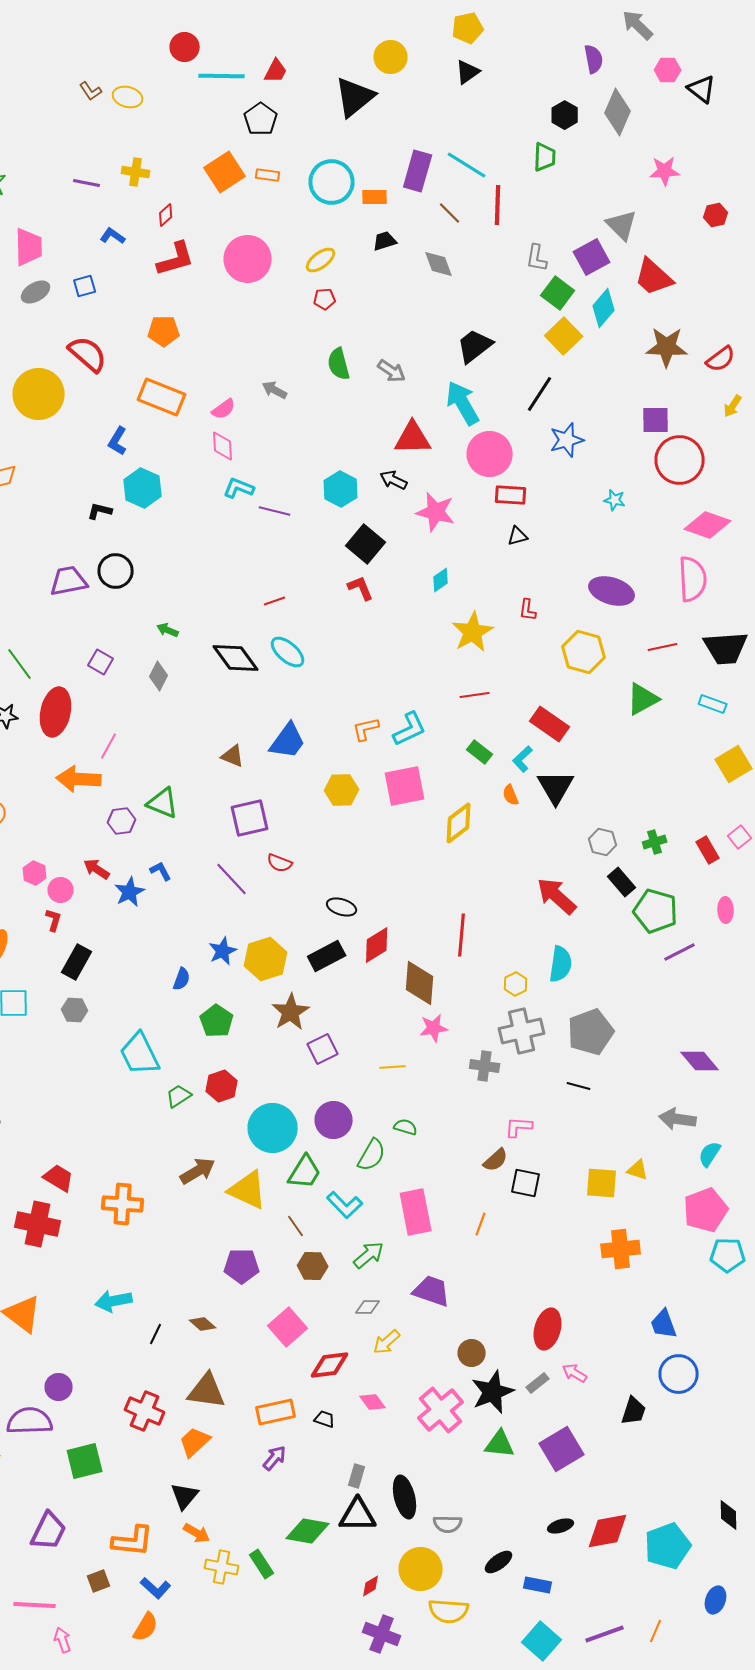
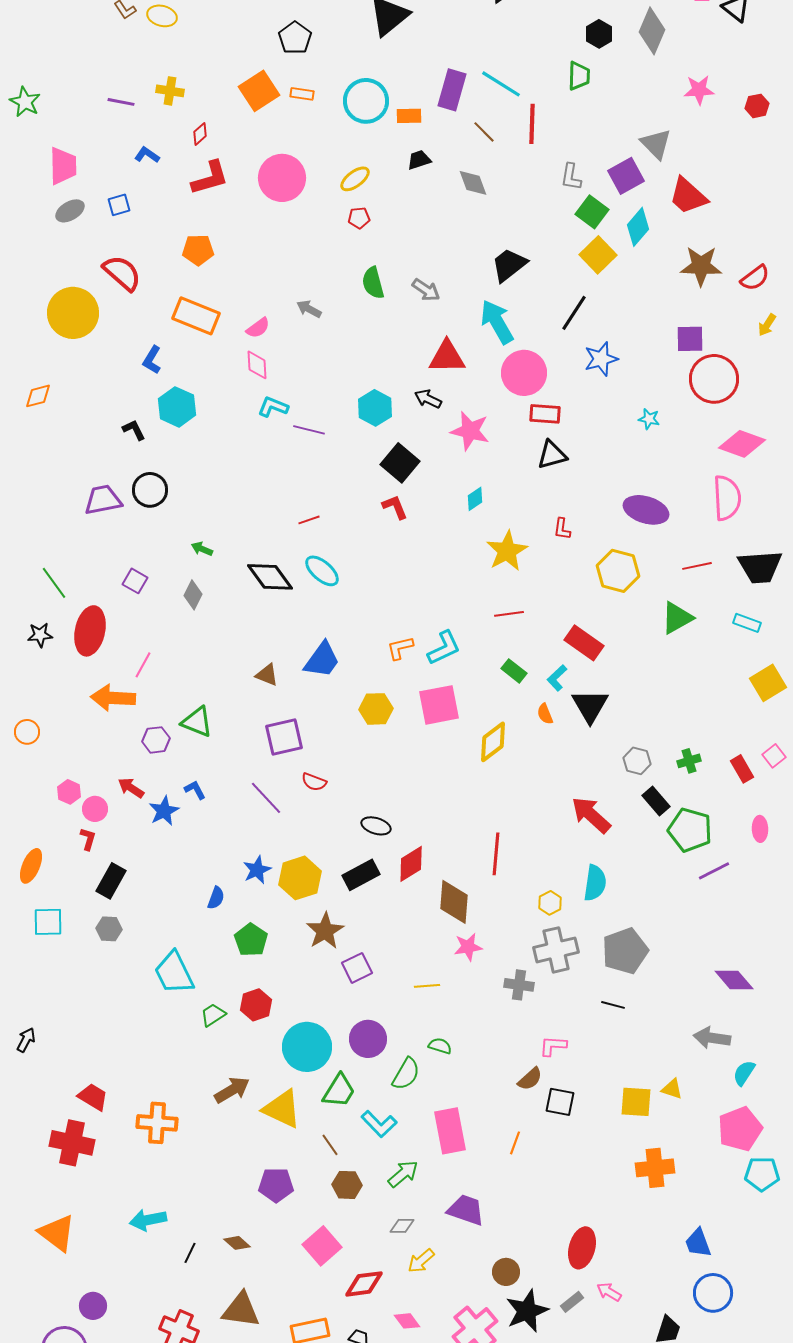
red hexagon: (716, 215) -> (757, 106), moved
black L-shape: (100, 511) -> (134, 430), turned 50
black triangle: (518, 536) -> (552, 455), size x1.5

